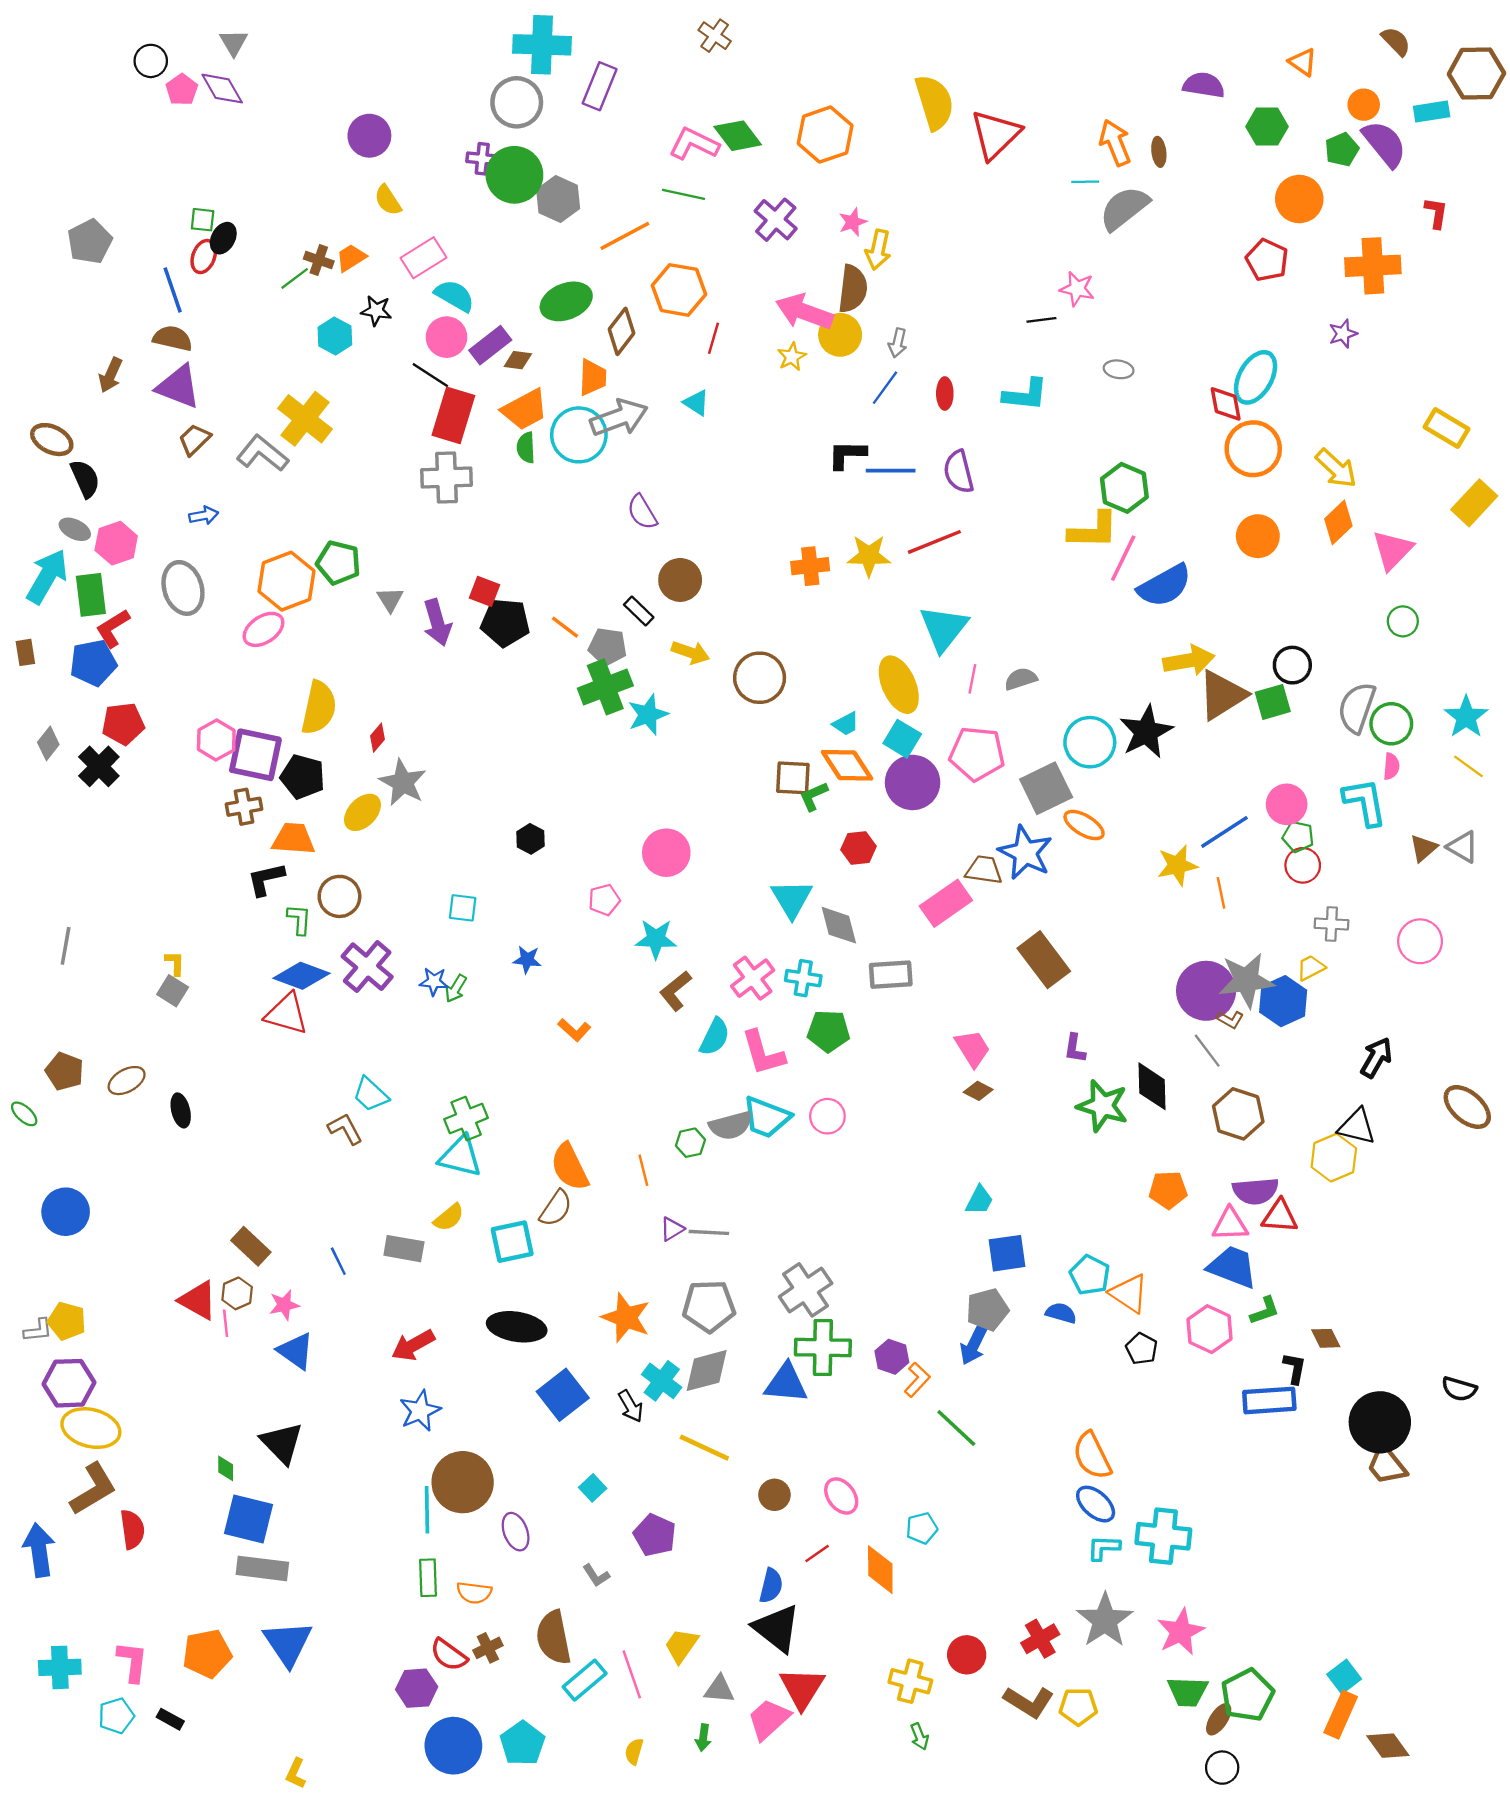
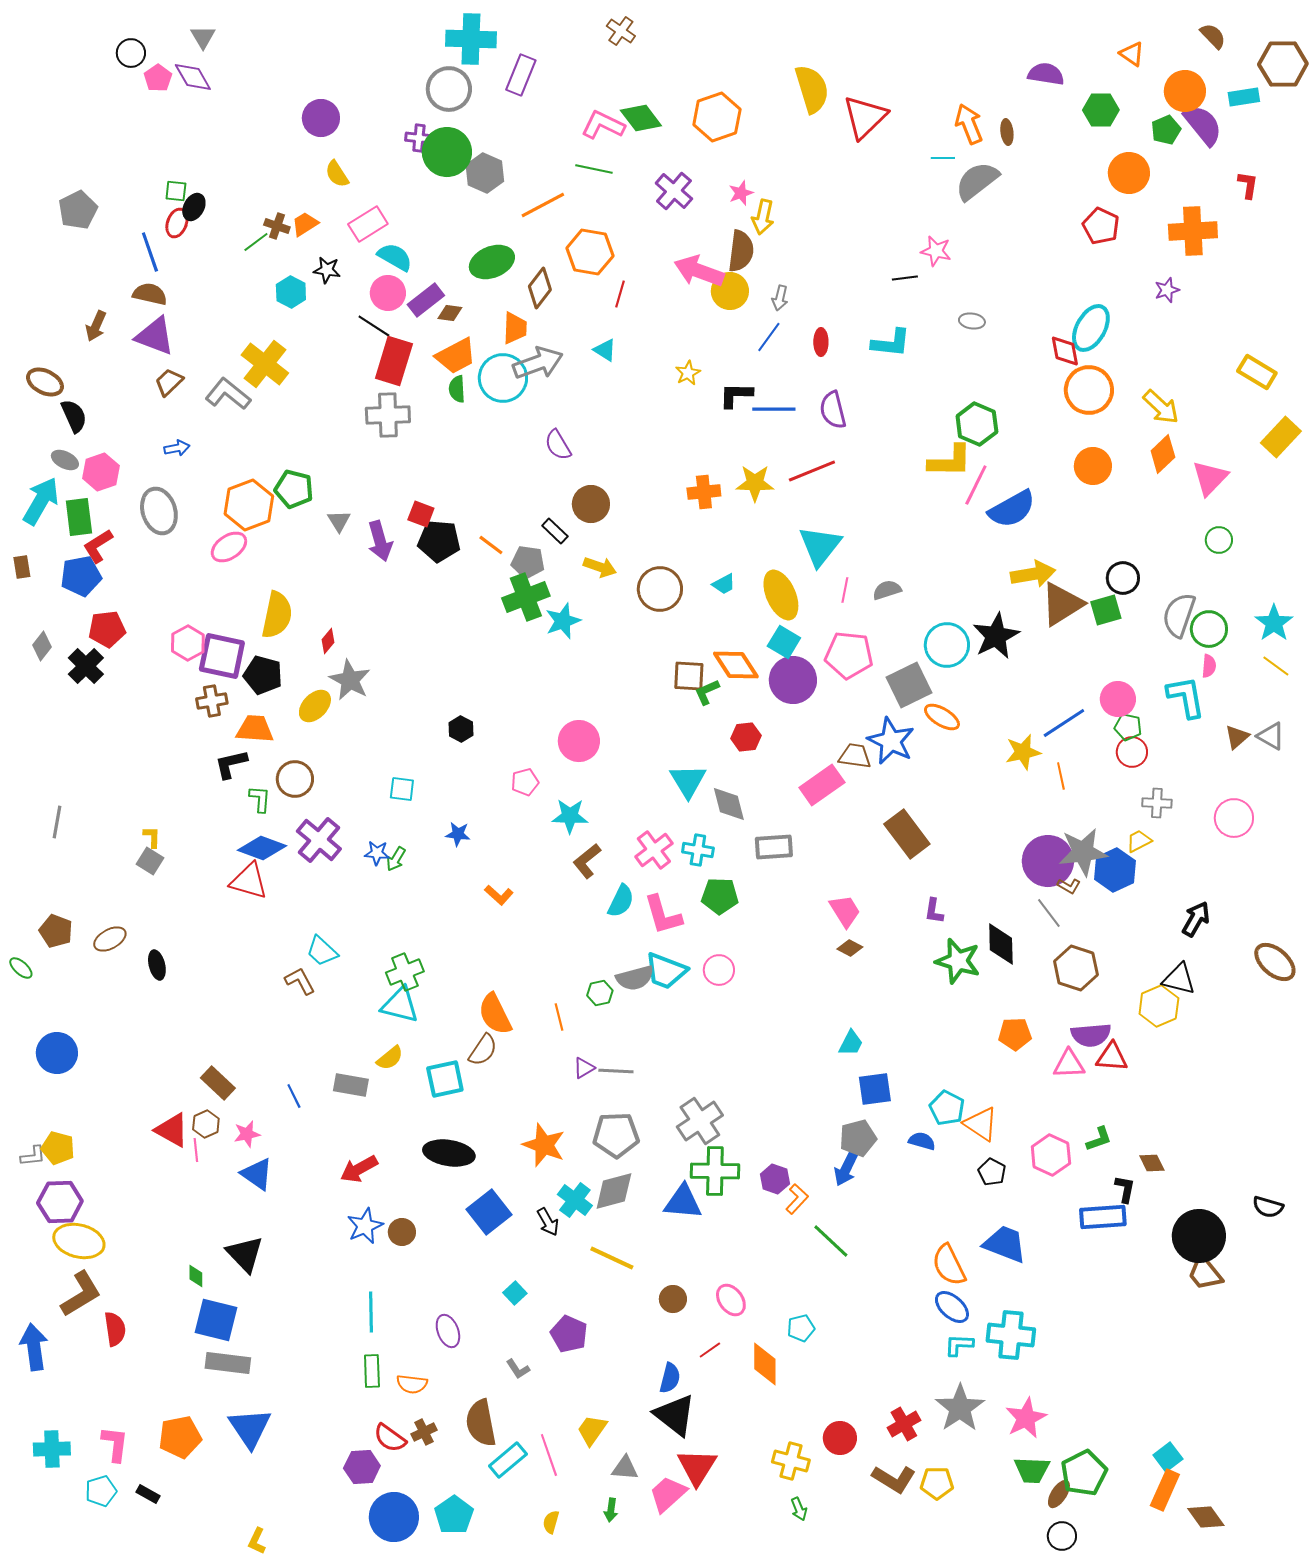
orange circle: (1364, 105) -> (1185, 91), size x1.5
yellow star: (792, 357) -> (688, 373), moved
cyan trapezoid: (846, 724) -> (724, 584), moved
blue trapezoid: (1233, 1267) -> (1005, 1244), moved
brown circle: (463, 1482) -> (402, 1232), moved, size x0.5

